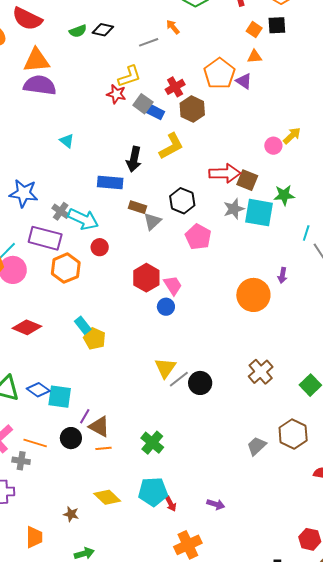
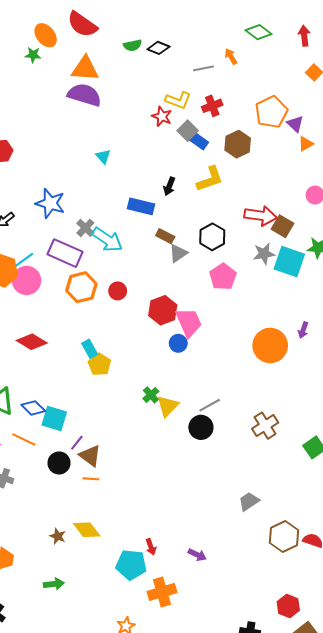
orange triangle: (255, 57) -> (306, 144), moved, turned -35
yellow L-shape: (129, 76) -> (178, 100), turned 30
red cross: (175, 87) -> (212, 106), moved
black arrow: (134, 159) -> (169, 186), size x0.7
red circle: (100, 247) -> (118, 291), moved
pink trapezoid: (173, 285) -> (189, 322), size x1.4
gray line: (179, 379) -> (210, 405), moved
brown hexagon: (293, 434) -> (284, 536), moved
orange line: (35, 443) -> (24, 439), moved
green cross: (152, 443) -> (151, 395), moved, size x0.7
cyan pentagon: (153, 492) -> (131, 565), moved
brown star: (71, 514) -> (58, 536), moved

